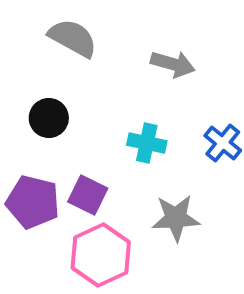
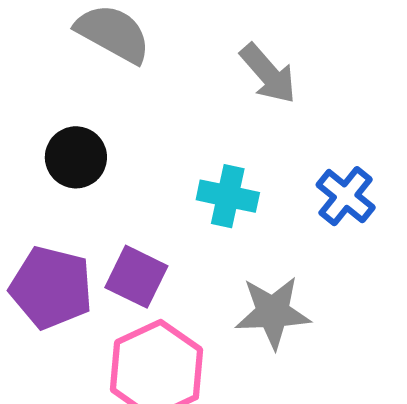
gray arrow: (173, 64) -> (268, 74), turned 33

